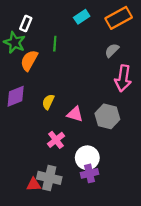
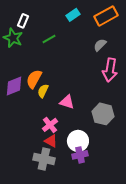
green line: (55, 44) -> (49, 39), turned 56
orange semicircle: (29, 60) -> (34, 79), moved
gray hexagon: (107, 116) -> (103, 114), moved
red triangle: (34, 185) -> (51, 141), moved, turned 32

